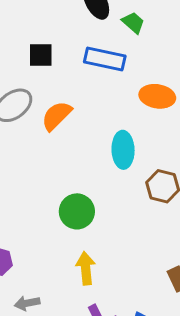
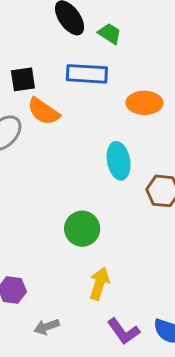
orange semicircle: (57, 116) -> (43, 111), moved, turned -92
yellow arrow: (86, 268) -> (99, 284), turned 32

